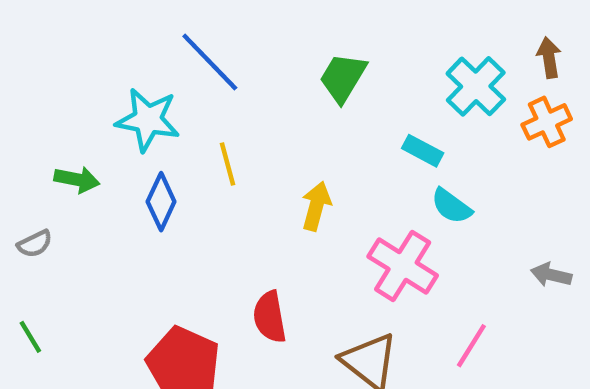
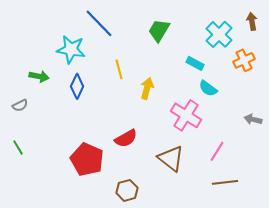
orange cross: (547, 122) -> (244, 60), moved
yellow line: (228, 164) -> (119, 69), moved
red semicircle: (270, 317) -> (126, 138), turned -110

